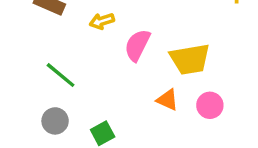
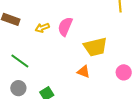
pink semicircle: (137, 45) -> (65, 27), moved
pink circle: (210, 105) -> (124, 72), moved

